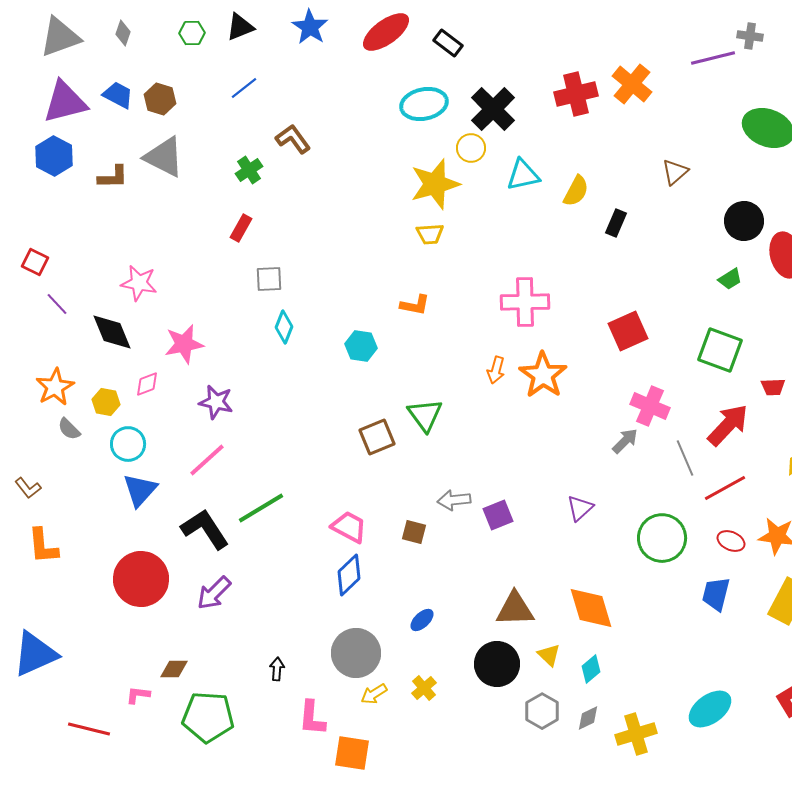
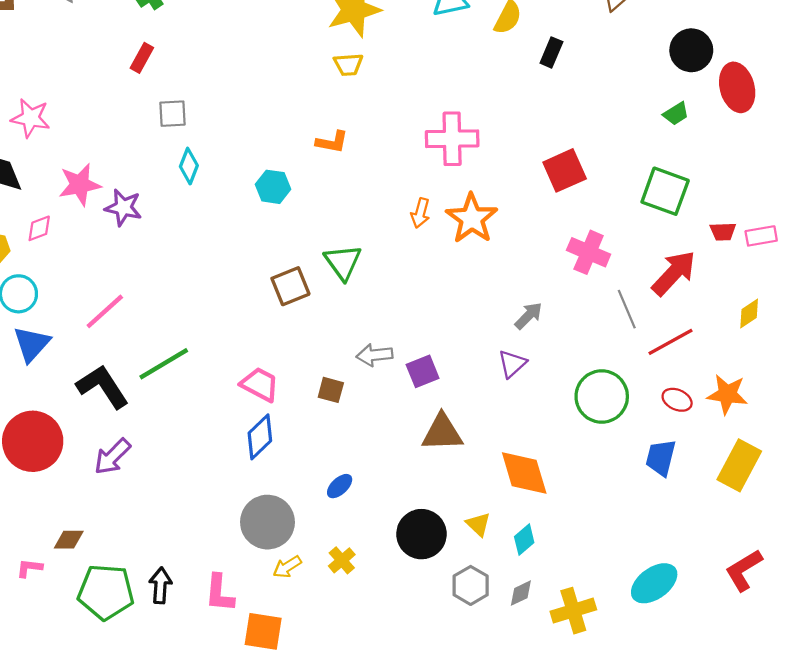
purple star: (216, 402) -> (123, 208), moved
gray arrow: (625, 441) -> (529, 316), moved
brown triangle: (515, 609) -> (442, 433), moved
black arrow: (277, 669) -> (160, 585), moved, size x1.4

